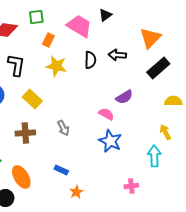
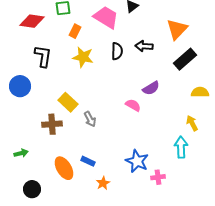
yellow rectangle: (32, 99) -> (68, 102), moved
blue star: (110, 141) -> (137, 161), moved
orange ellipse: (21, 177) -> (64, 168), moved

